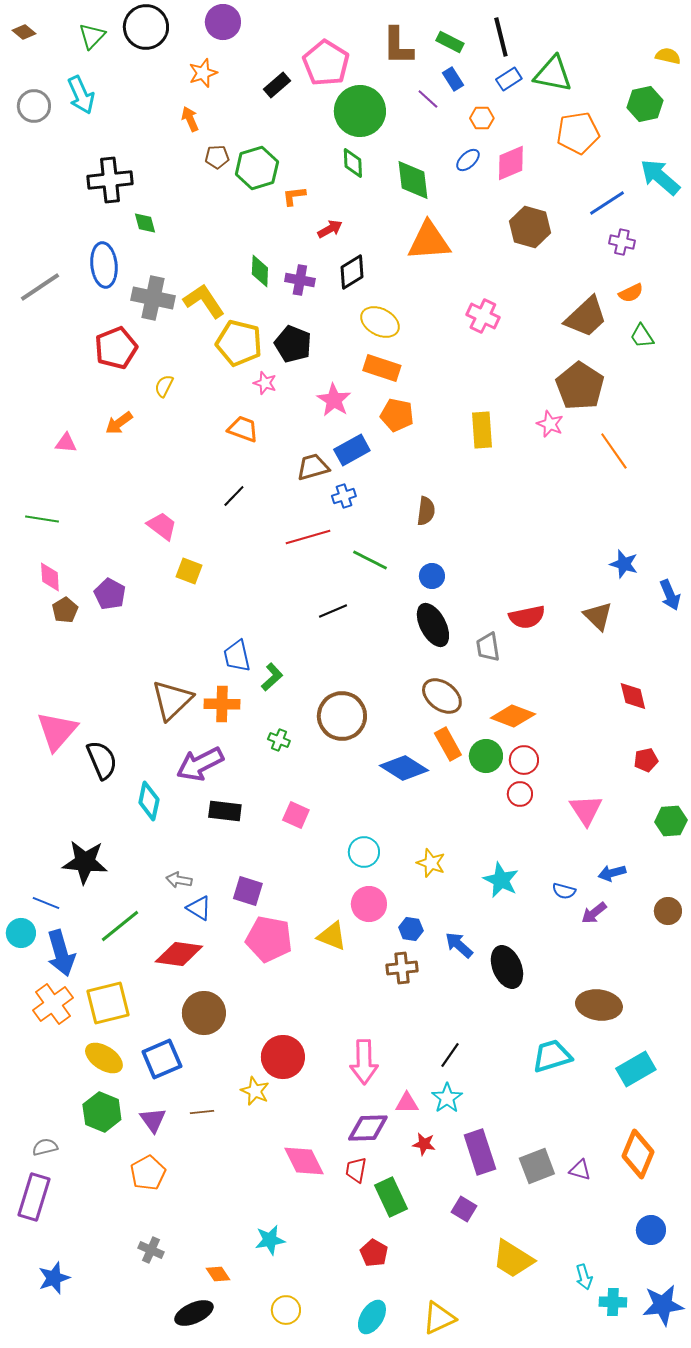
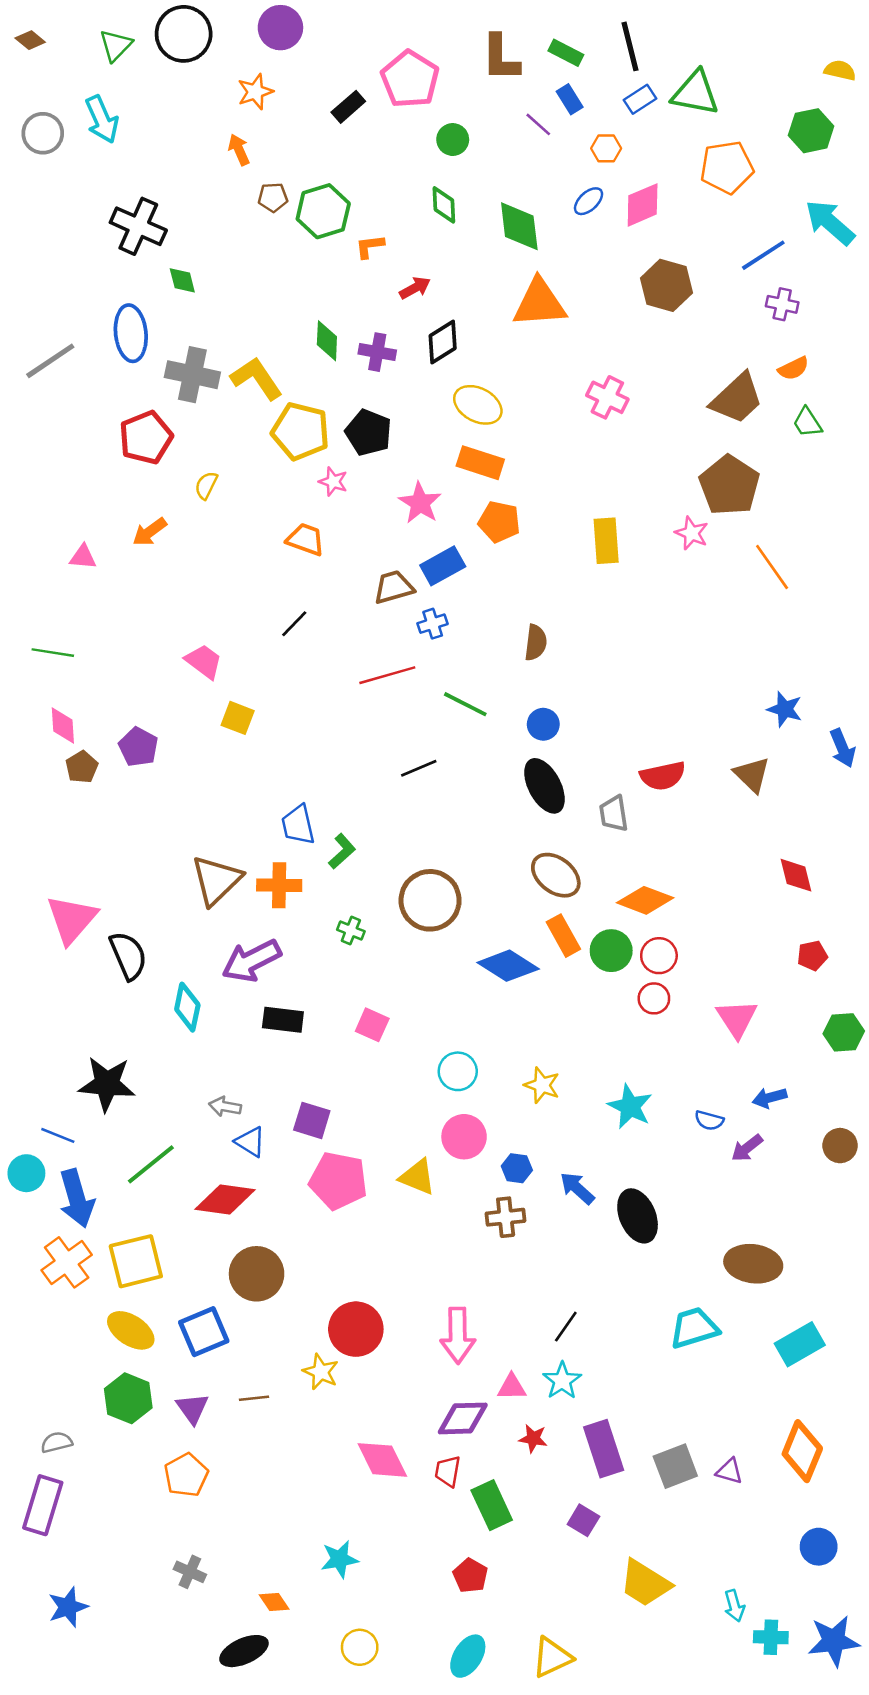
green circle: (360, 111) -> (453, 140), size x0.5
black cross: (110, 180) -> (138, 226), turned 30

